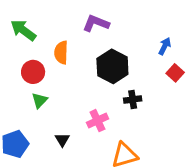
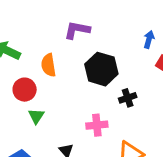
pink cross: (97, 121) -> (97, 125), turned 30

